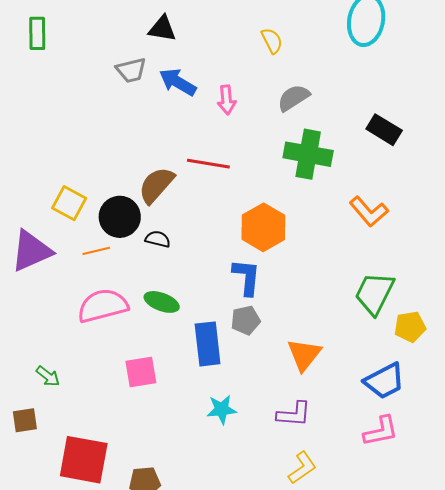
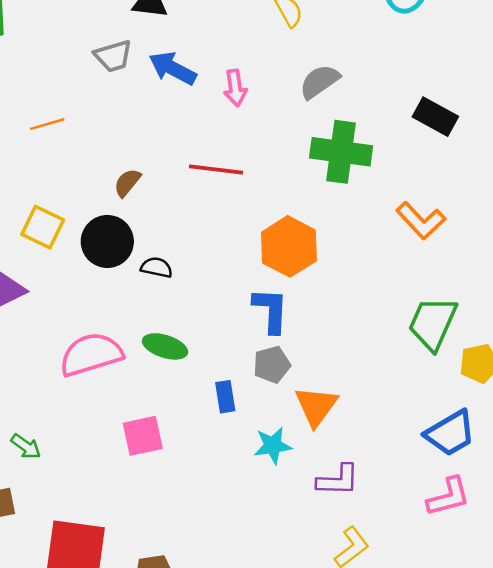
brown semicircle: (156, 185) -> (127, 183), moved, size x0.6
orange line: (96, 251) -> (47, 124), moved
blue rectangle: (208, 344) -> (225, 397), size x0.6
orange triangle: (304, 355) -> (316, 406), moved
cyan star: (222, 409) -> (273, 446), moved

